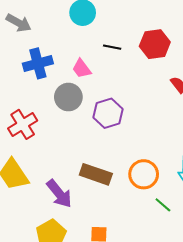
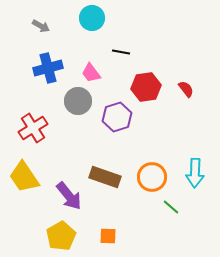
gray arrow: (19, 23) -> (41, 26), moved, size x0.7
red hexagon: (155, 44) -> (146, 87), moved

